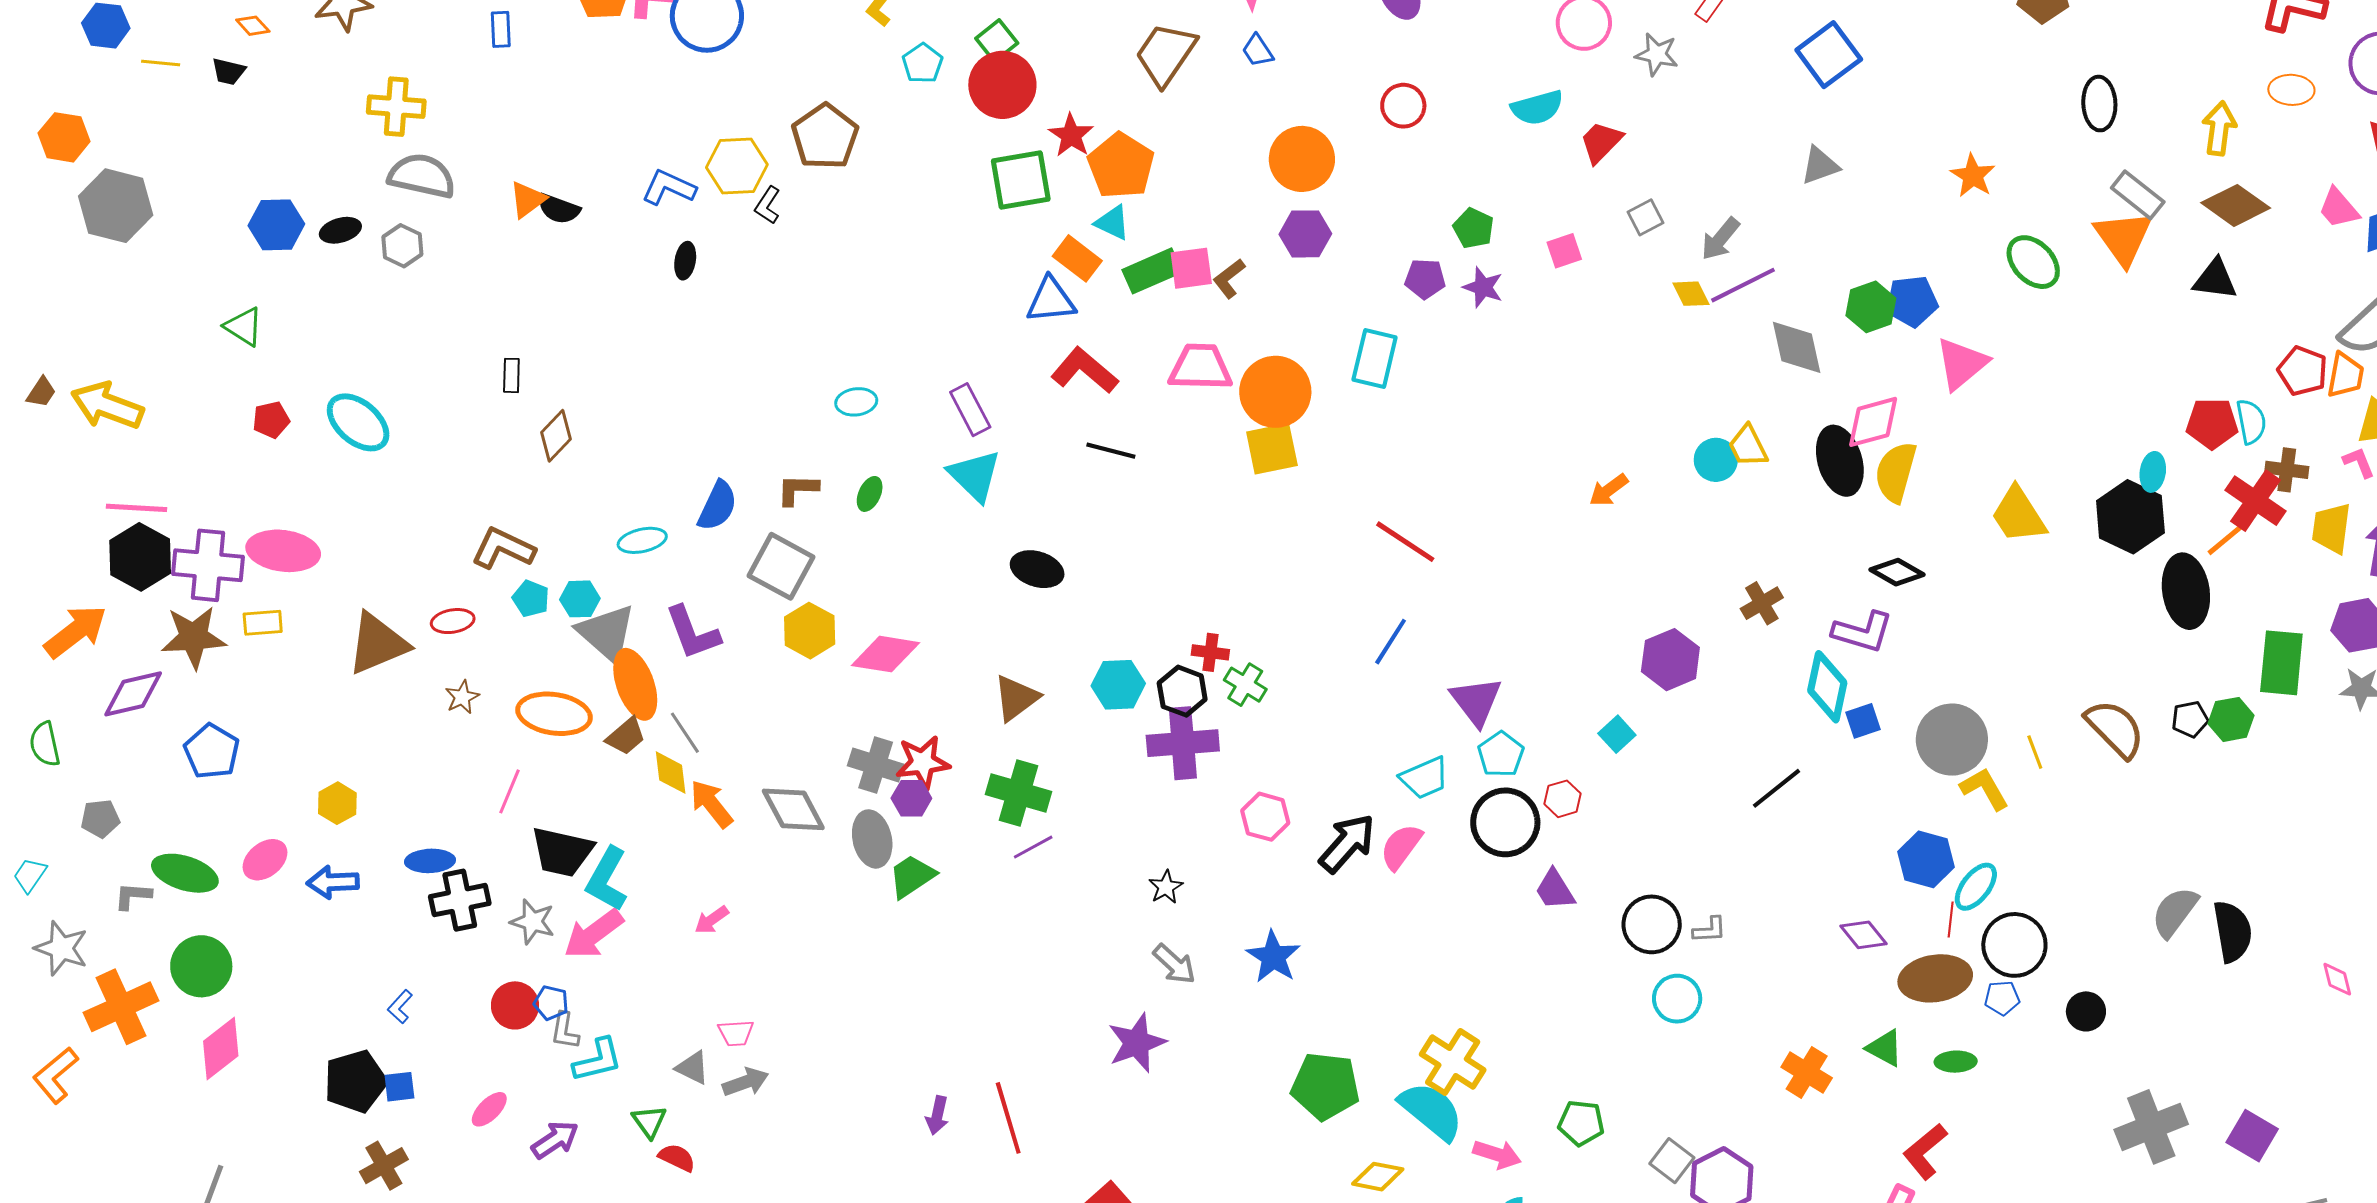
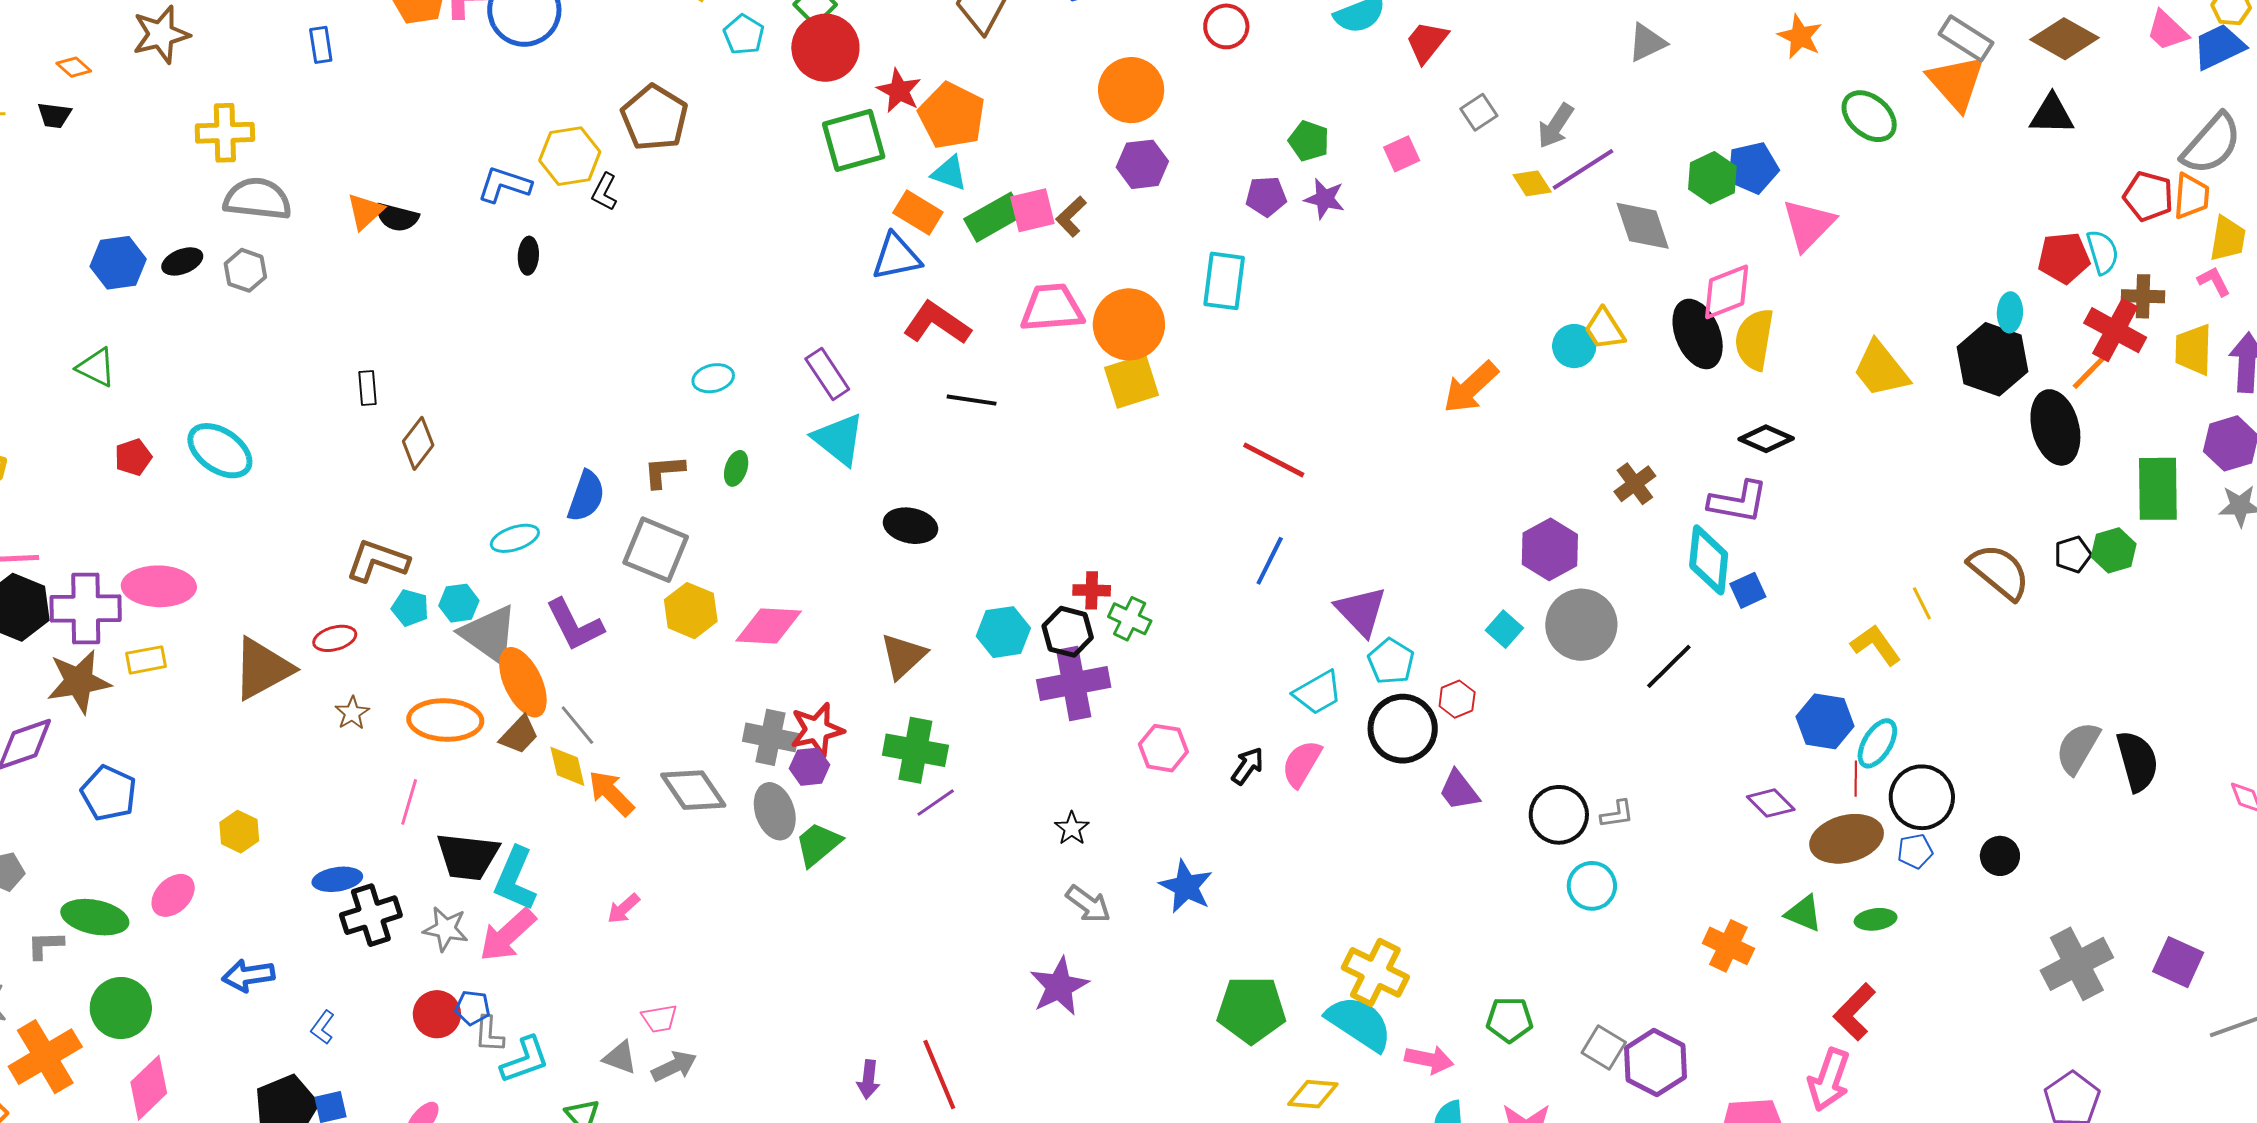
orange arrow: (1609, 490) -> (1471, 387), size x1.5
gray circle: (1952, 740) -> (1581, 625), moved
black arrow: (1347, 843) -> (1248, 766), size x0.6
blue arrow: (333, 882) -> (248, 975), moved

